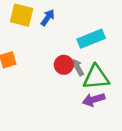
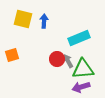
blue arrow: (48, 18) -> (44, 21), turned -32

